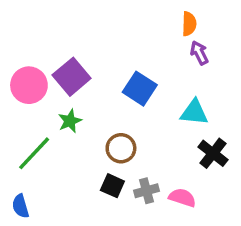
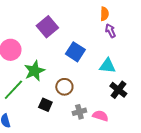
purple square: (72, 77) -> (47, 27), moved
green star: (70, 121) -> (34, 71), size x1.5
black square: (112, 186) -> (45, 105), moved

